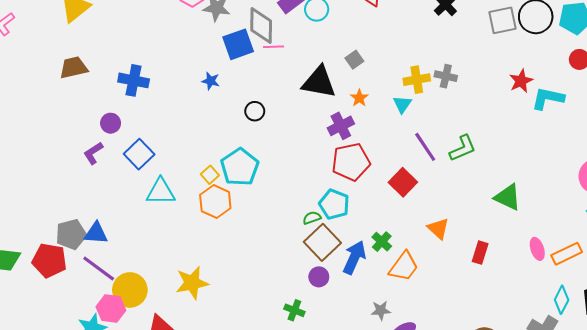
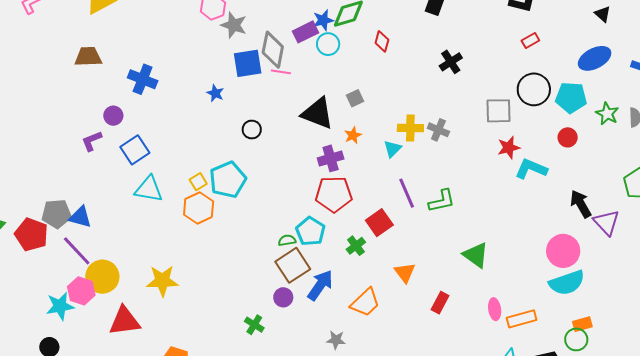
gray square: (503, 20) -> (499, 111), moved
green cross: (382, 242) -> (356, 246), moved

